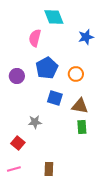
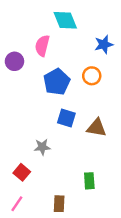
orange circle: (76, 74) -> (92, 76), moved
purple circle: (17, 76) -> (14, 61), moved
green rectangle: (82, 127) -> (89, 181), moved
pink line: (14, 169) -> (17, 204), turned -40

